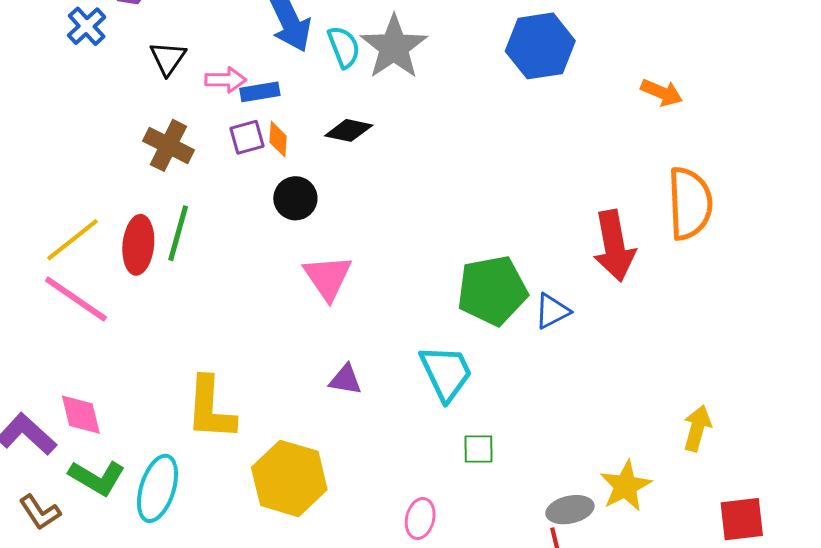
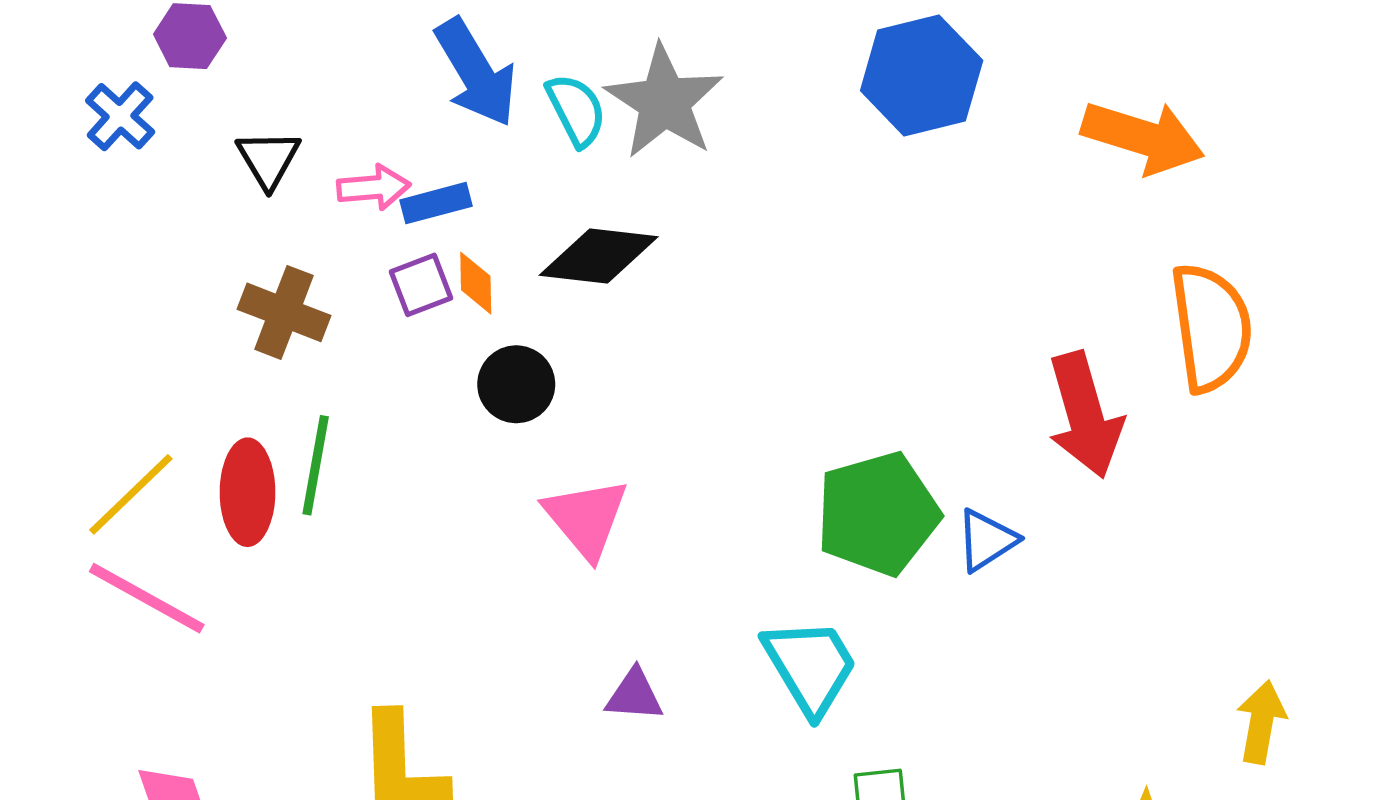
orange arrow: (662, 92) -> (1143, 137), size x1.6
black diamond: (349, 130) -> (599, 256), size x1.4

